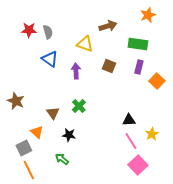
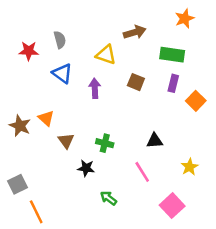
red star: (29, 30) -> (29, 51), moved
green cross: (79, 106) -> (105, 143), moved, turned -32
black triangle: (129, 120) -> (155, 141), moved
orange triangle: (37, 132) -> (46, 118), moved
pink line: (131, 141) -> (142, 172), moved
gray square: (24, 148) -> (17, 184), moved
green arrow: (62, 159) -> (108, 198), moved

